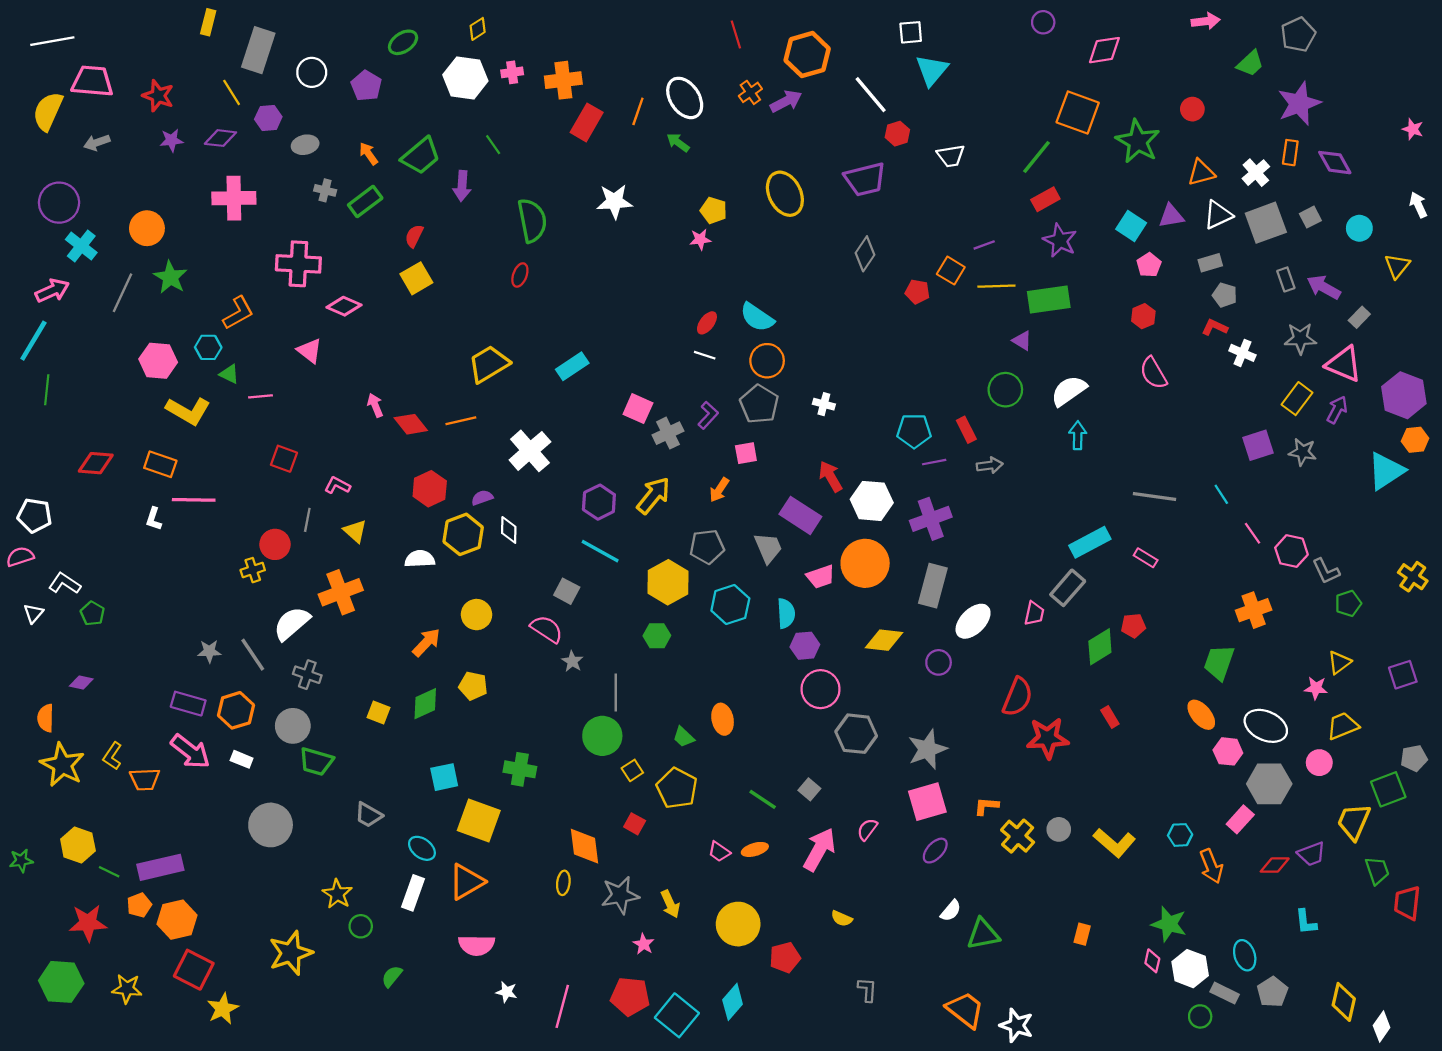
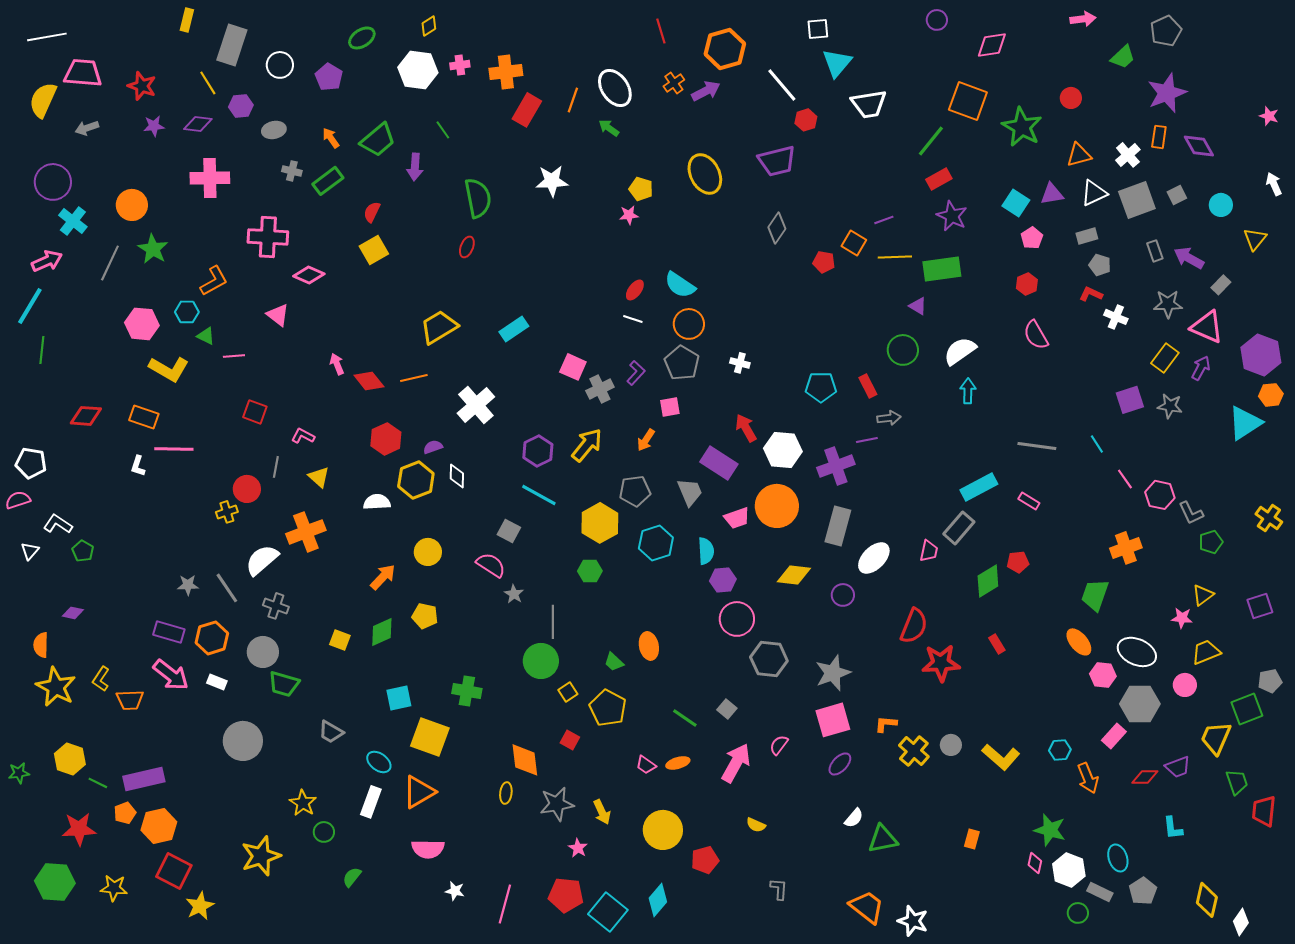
white trapezoid: (951, 156) -> (869, 104), moved, size x1.4
purple line: (934, 462) -> (867, 440), moved

